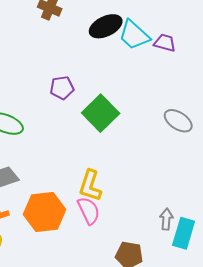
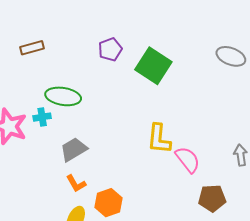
pink semicircle: (89, 211) -> (188, 160), moved
orange hexagon: (45, 212) -> (108, 203), moved, size x0.7

